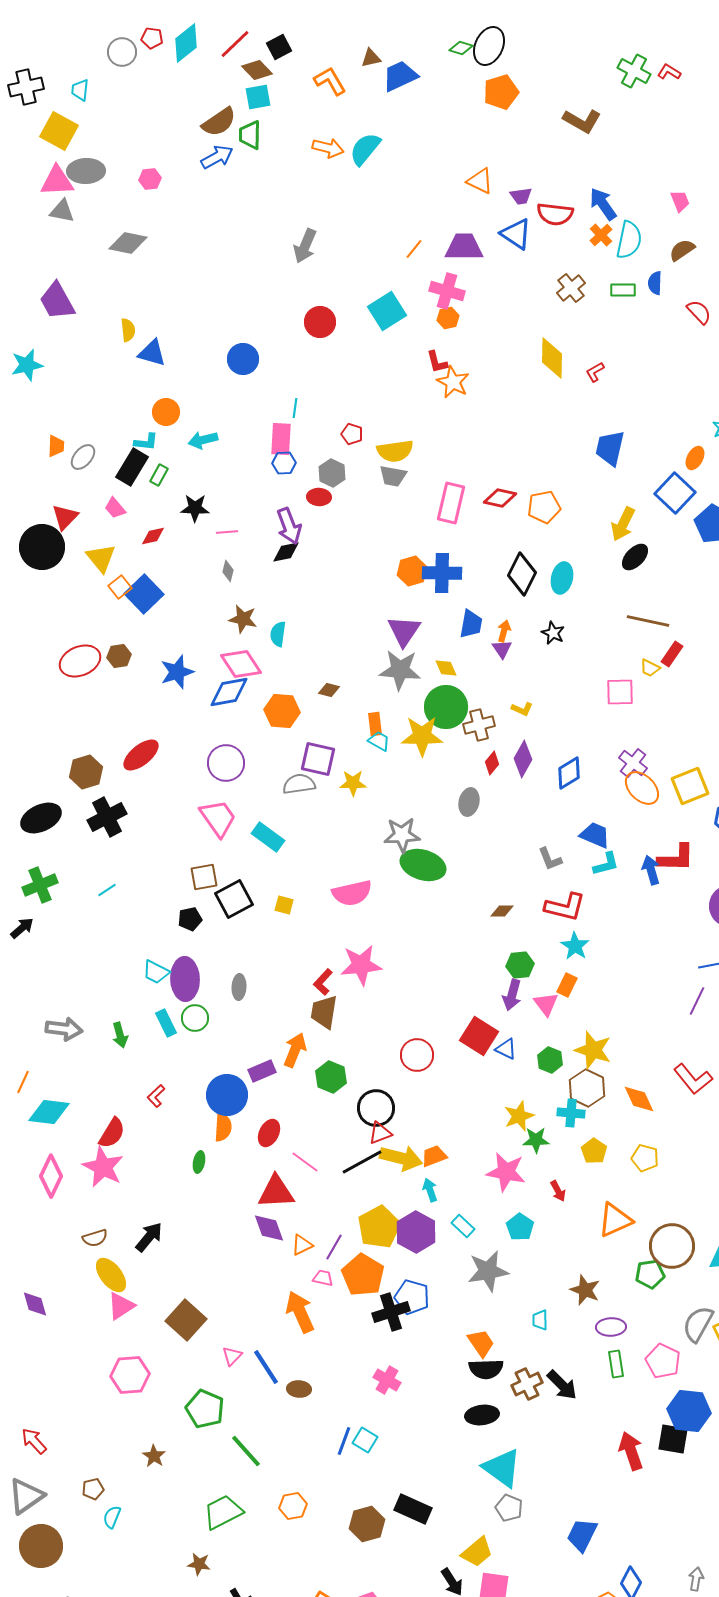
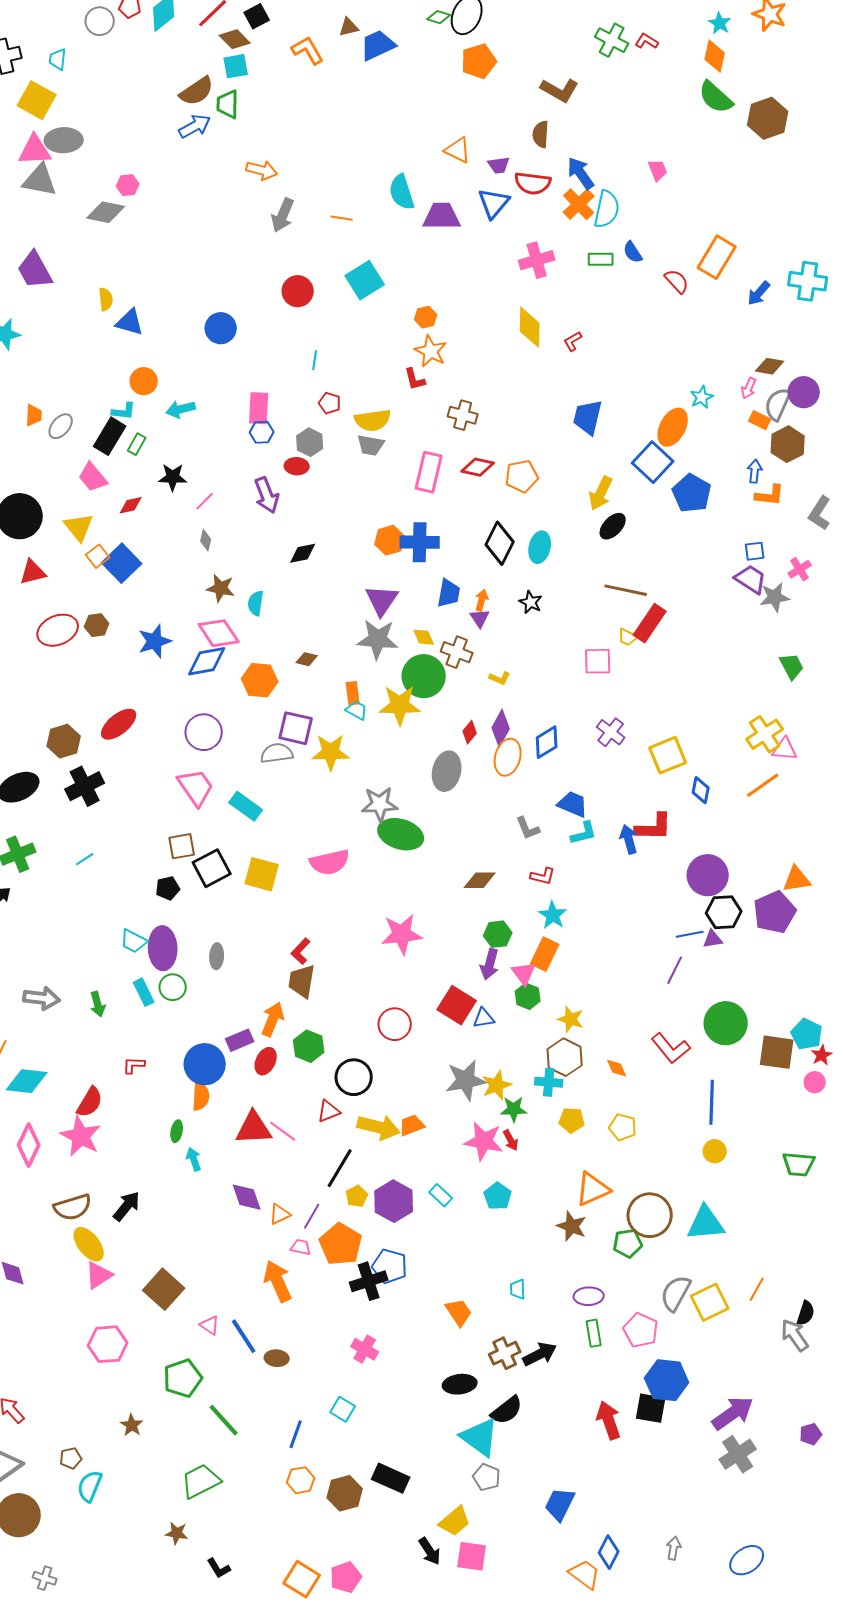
orange arrow: (328, 148) -> (262, 170), moved
cyan semicircle: (365, 149) -> (402, 192), moved, turned -57
pink hexagon: (150, 179) -> (128, 185), moved
gray triangle: (62, 211) -> (40, 180), size x1.4
blue triangle: (516, 234) -> (494, 203), turned 36
orange cross: (601, 235) -> (579, 204), size x1.4
orange line: (414, 249) -> (342, 218), moved, turned 60
brown semicircle: (682, 250) -> (541, 134), moved, turned -52
blue semicircle: (655, 283) -> (633, 252), turned -35
brown cross: (571, 288) -> (463, 415), moved, turned -36
pink cross: (447, 291) -> (537, 260), moved, turned -32
orange hexagon: (448, 318) -> (426, 317), moved
red L-shape: (437, 362) -> (415, 379), moved
cyan line: (295, 408) -> (315, 360), moved
orange ellipse: (695, 458) -> (673, 427), size x1.6
pink trapezoid: (115, 508) -> (93, 477), size x1.4
red triangle: (65, 517) -> (33, 572), moved, turned 32
pink line: (227, 532) -> (205, 501), turned -40
black diamond: (286, 552) -> (303, 553), moved
red rectangle: (672, 654) -> (650, 623), size x1.5
brown cross: (479, 725) -> (457, 652), moved, turned 36
yellow star: (353, 783) -> (331, 752), size x1.4
orange ellipse: (642, 788) -> (508, 757), moved, turned 60
gray ellipse: (469, 802) -> (447, 771), size x1.4
yellow square: (284, 905) -> (262, 874), size x1.8
red L-shape: (565, 907) -> (543, 876), size x0.6
brown diamond: (502, 911) -> (480, 880), size x1.4
pink star: (361, 965) -> (402, 934), moved
orange rectangle: (567, 985) -> (545, 954), size x1.4
blue triangle: (506, 1049) -> (484, 1018), turned -35
yellow star: (593, 1050) -> (571, 1019), size x0.7
green hexagon: (550, 1060) -> (528, 996), moved
red L-shape: (156, 1096) -> (134, 1065), turned 45
orange diamond: (639, 1099) -> (617, 1068), size x0.7
red ellipse: (269, 1133) -> (266, 1061), moved
red triangle: (380, 1133) -> (329, 1111), moved
yellow pentagon: (594, 1151) -> (572, 1120), turned -30
black line: (362, 1162) -> (340, 1168), moved, turned -30
cyan arrow: (430, 1190) -> (194, 1159), moved
red arrow: (558, 1191) -> (511, 1140), moved
red triangle: (276, 1192) -> (254, 1128), moved
yellow pentagon: (379, 1227) -> (357, 1196), size x0.5
brown semicircle: (95, 1238) -> (73, 1207), size x1.5
gray star: (488, 1271) -> (466, 1080), moved
brown star: (585, 1290) -> (572, 1226), moved
pink triangle: (232, 1356) -> (210, 1325), turned -40
black semicircle: (486, 1369) -> (507, 1410), moved, turned -36
black arrow: (562, 1385) -> (540, 1354), turned -72
green pentagon: (205, 1409) -> (183, 1378), turned 30
blue line: (344, 1441) -> (296, 1434), moved
orange hexagon: (293, 1506) -> (301, 1480), moved
cyan semicircle: (112, 1517) -> (90, 1486), size x1.4

